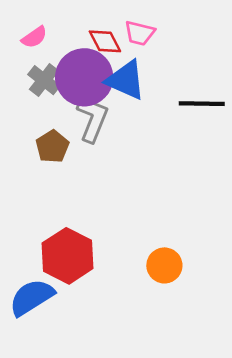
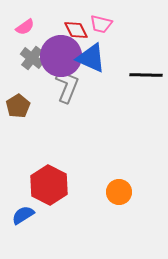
brown pentagon: (52, 146) -> (18, 106), moved
blue semicircle: (32, 297) -> (23, 215), size x0.7

